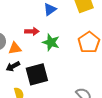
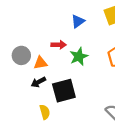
green star: (51, 42) -> (79, 56), turned 30

